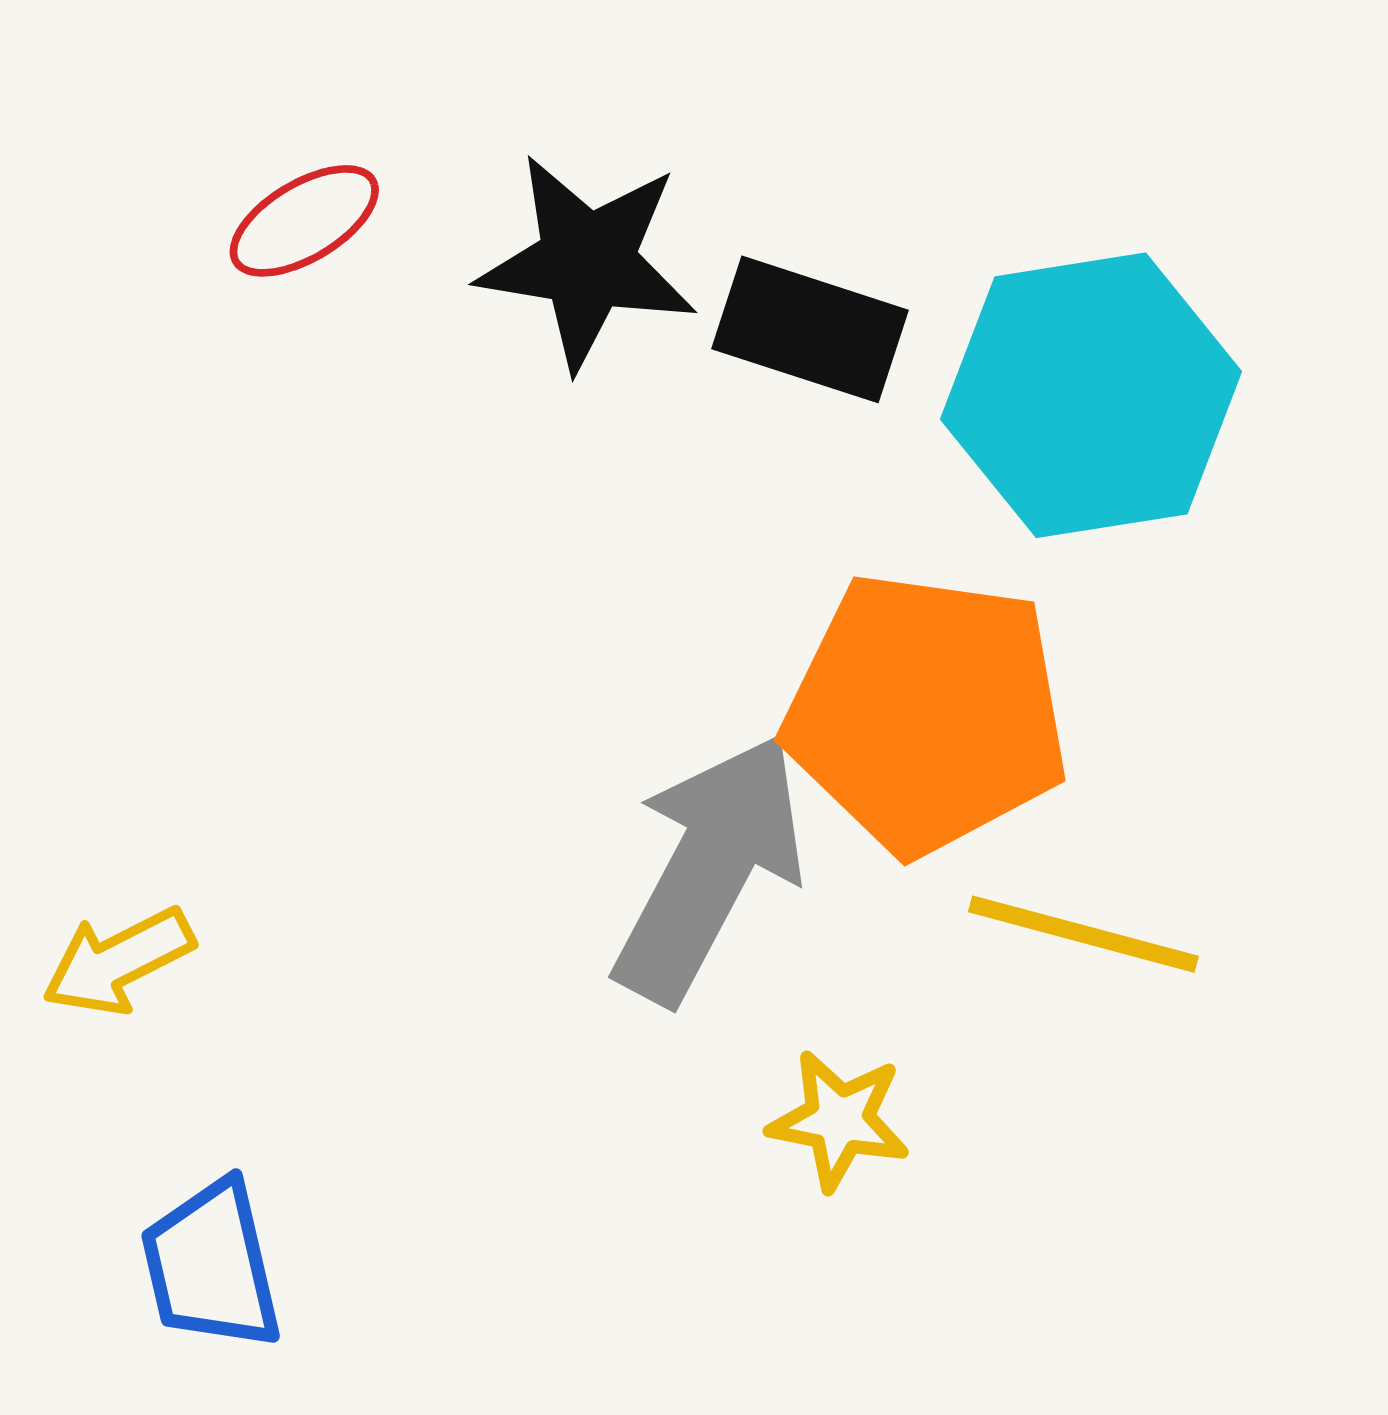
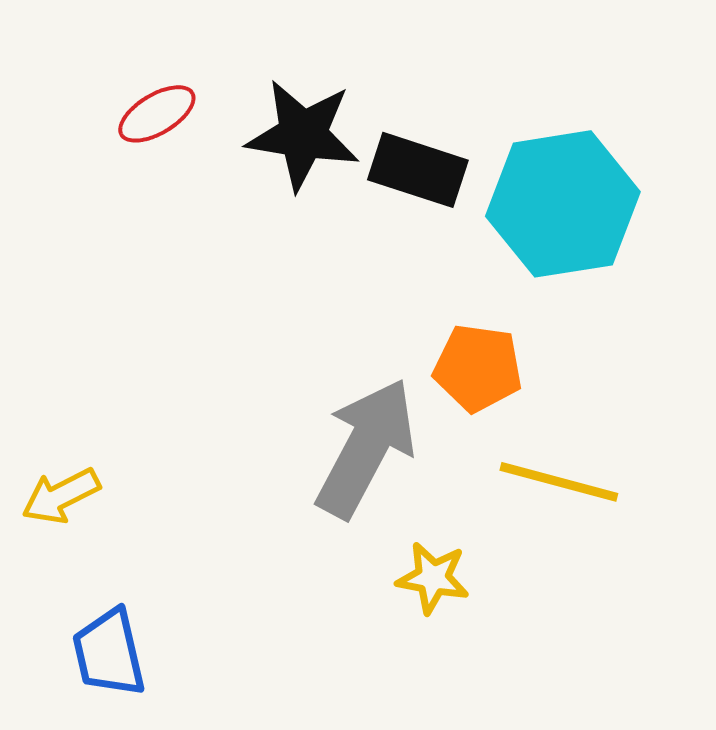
orange pentagon: (926, 713) -> (478, 368), size x0.6

